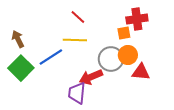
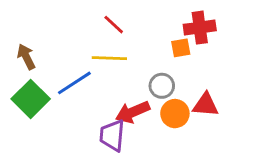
orange circle: (128, 55) -> (175, 114), moved
gray circle: (111, 59) -> (162, 86), size x0.7

